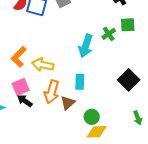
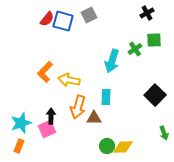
pink square: (21, 87) -> (47, 129), moved
black arrow: (25, 101) -> (51, 116), turned 56
brown triangle: (68, 103) -> (94, 118), turned 42
green circle: (92, 117) -> (107, 146), moved

